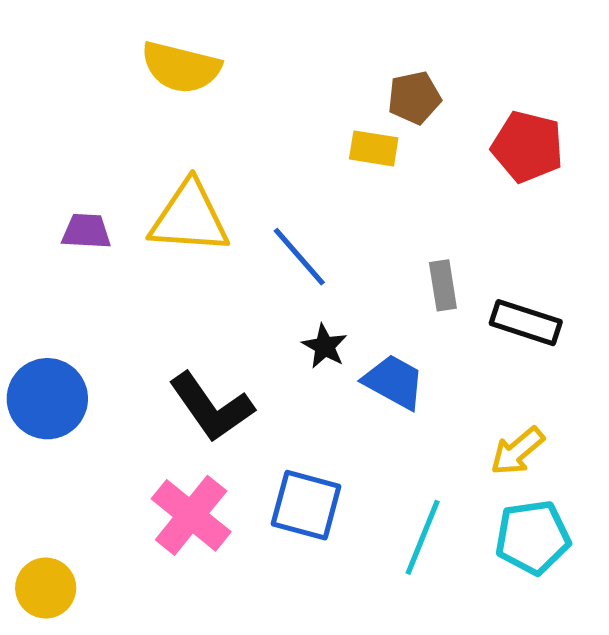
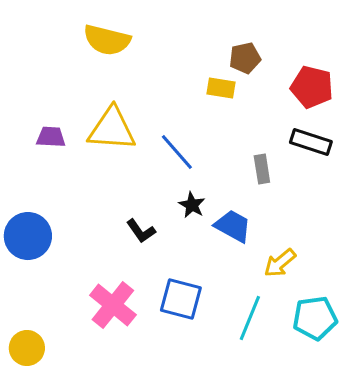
black rectangle: (526, 323) -> (311, 142), moved
black L-shape: (211, 407) -> (141, 231), moved, size x0.6
yellow arrow: (517, 451) -> (280, 263), moved

